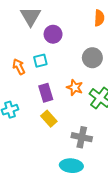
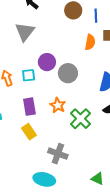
purple circle: (53, 34) -> (47, 62), moved
gray circle: (92, 58) -> (68, 73), moved

